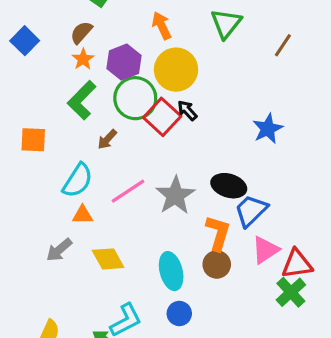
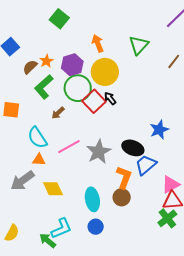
brown semicircle: (81, 32) -> (30, 67), moved
blue star: (268, 129) -> (159, 130), moved
cyan semicircle: (78, 180) -> (37, 138), turned 110
gray arrow: (59, 250) -> (22, 181), size x1.4
pink triangle: (265, 250) -> (171, 185), moved

